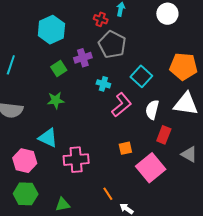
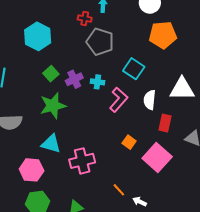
purple cross: (83, 58) -> (74, 79), moved
orange pentagon: (183, 66) -> (163, 35), moved
green star: (56, 100) -> (53, 106), size x1.5
orange square: (125, 148) -> (129, 142), turned -32

